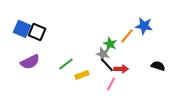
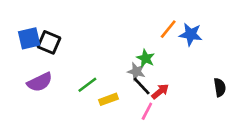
blue square: (22, 29) -> (29, 38), turned -36
orange line: (127, 36) -> (168, 29), moved
black semicircle: (158, 66) -> (220, 87), moved, turned 64
red arrow: (121, 69) -> (160, 91), turned -40

